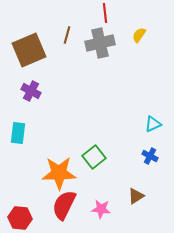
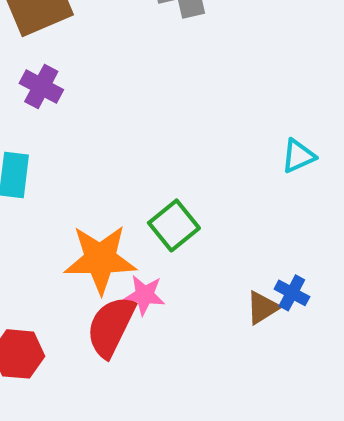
blue cross: (150, 156) -> (292, 293), moved
pink star: (101, 209) -> (144, 295), moved

